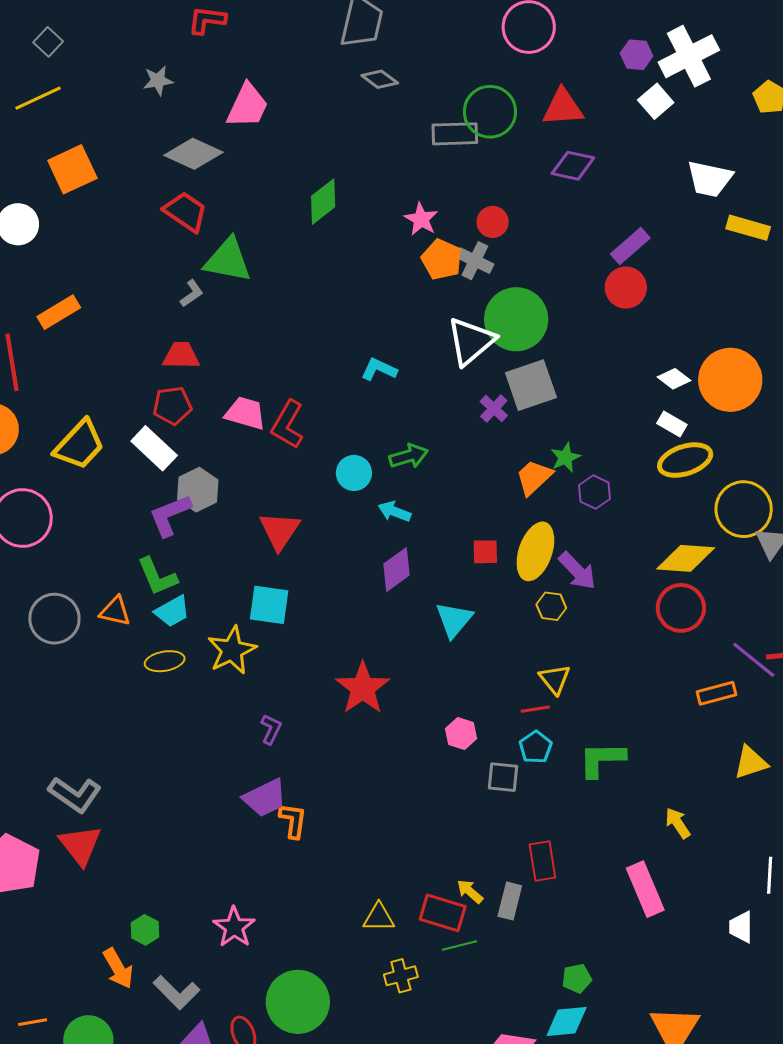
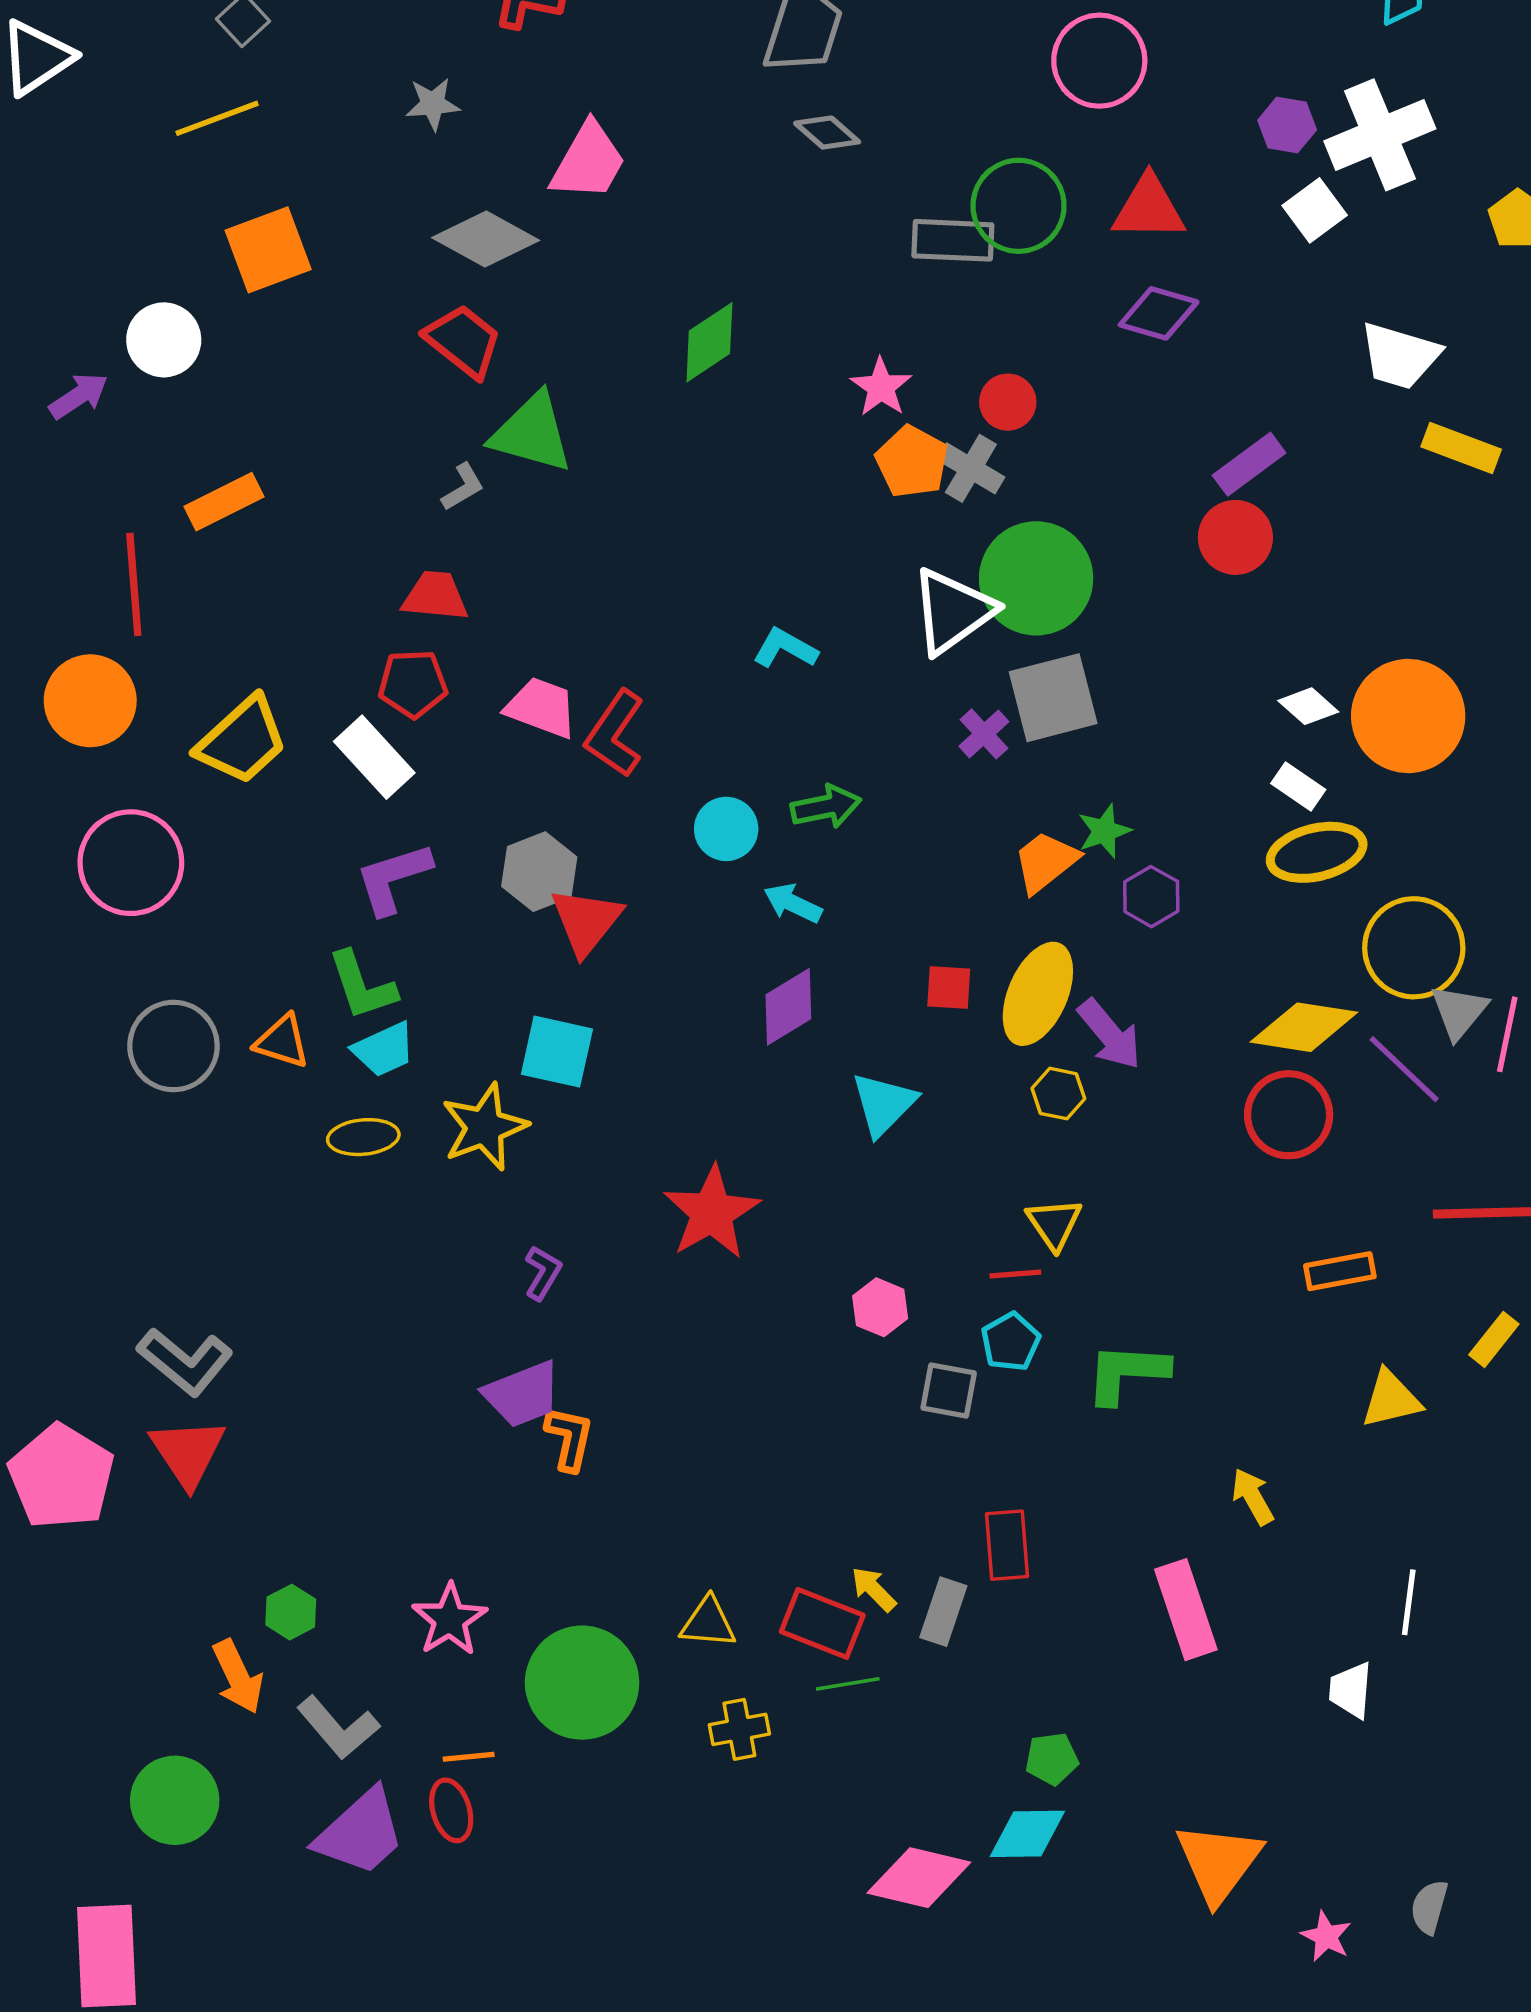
gray hexagon: (198, 490) -> (539, 872), moved
purple line: (754, 660) -> (1404, 1069), moved
green circle: (298, 1002) -> (582, 1683), moved
orange line: (33, 1022) -> (469, 1757), moved

